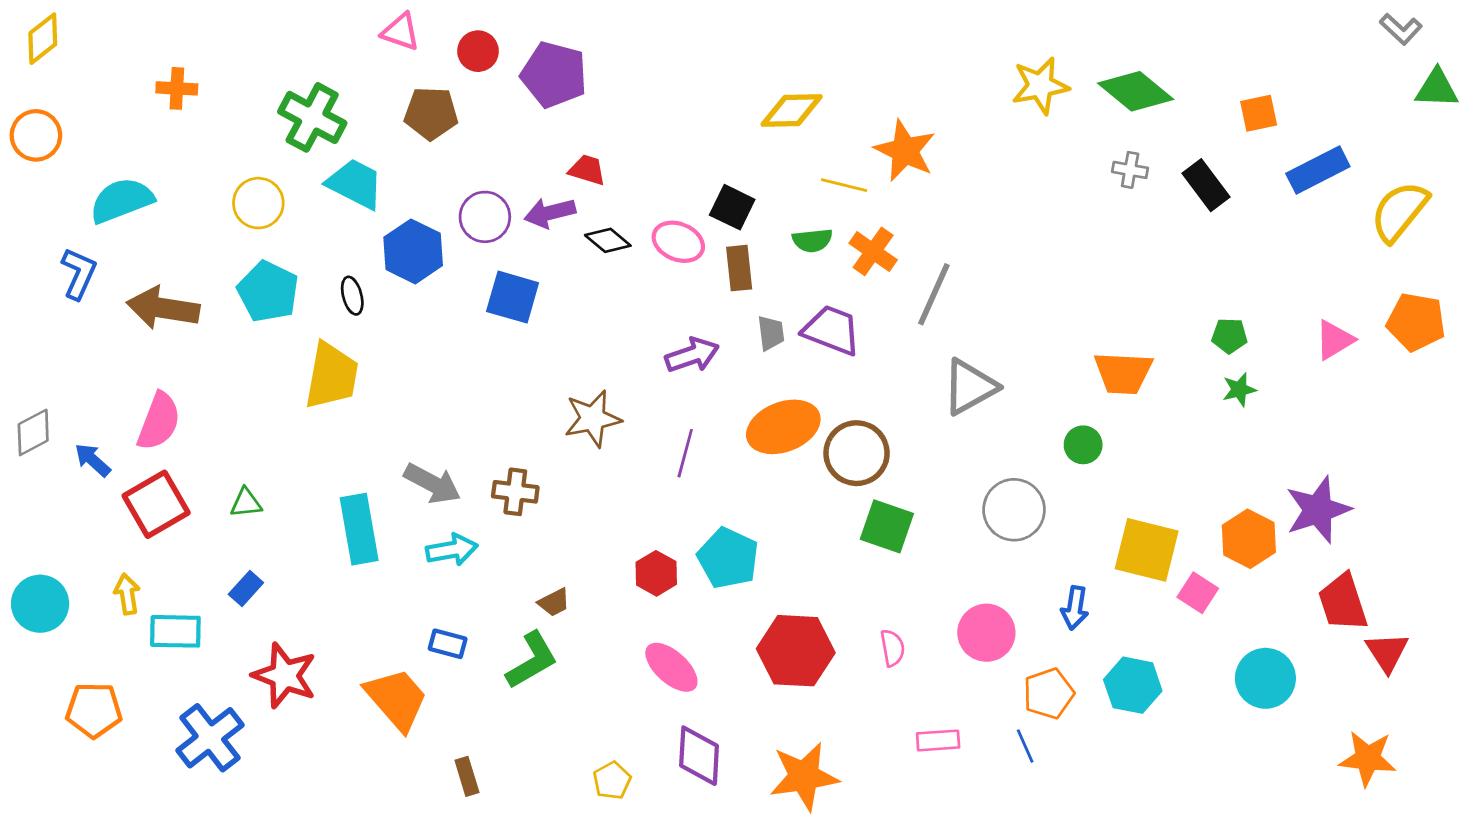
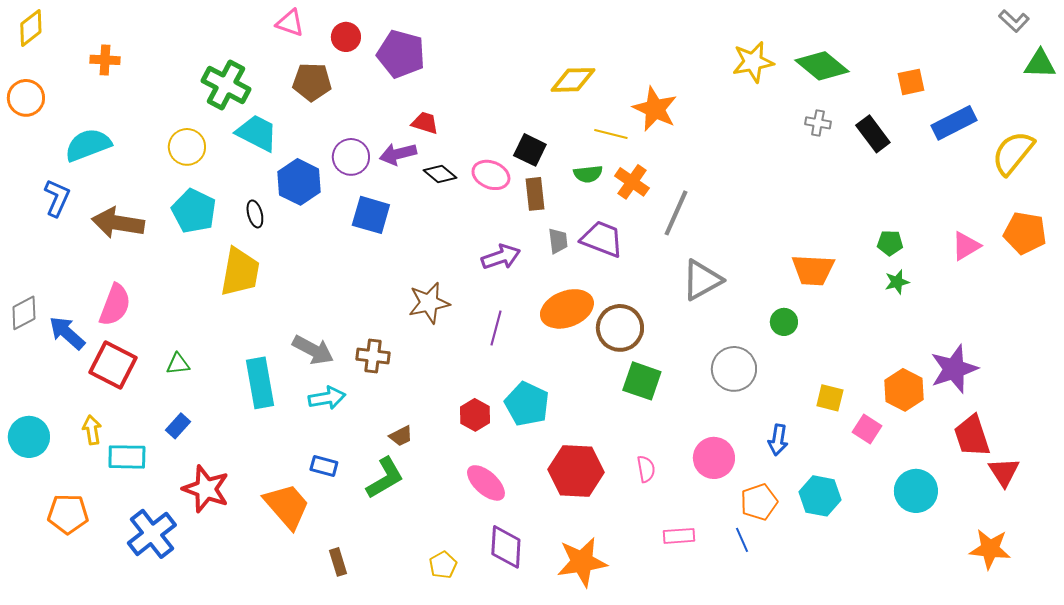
orange cross: (177, 88) -> (105, 60), moved
blue arrow: (93, 460) -> (67, 333), size x1.4
red square: (156, 504) -> (113, 365), turned -33
yellow square: (1147, 550) -> (830, 398), size x0.6

